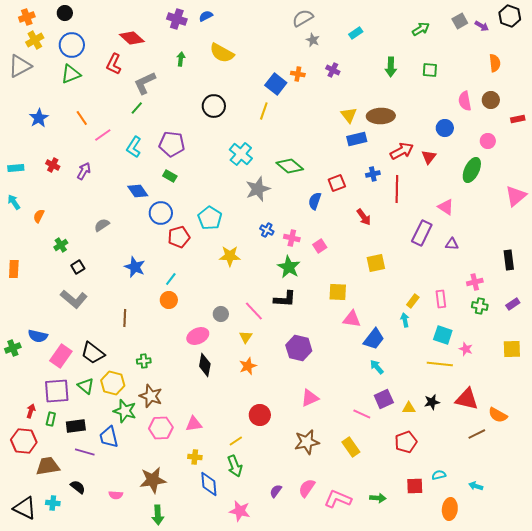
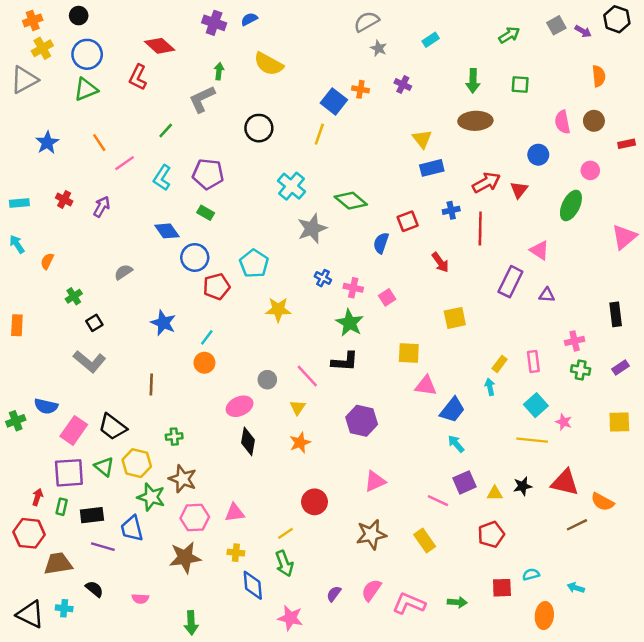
gray L-shape: (145, 83) -> (202, 99), moved
brown ellipse: (381, 116) -> (475, 121), moved
cyan square: (443, 335) -> (536, 405), turned 30
brown star: (153, 480) -> (185, 557), moved

